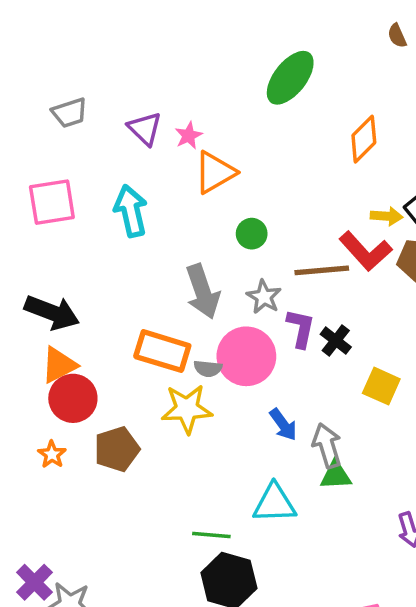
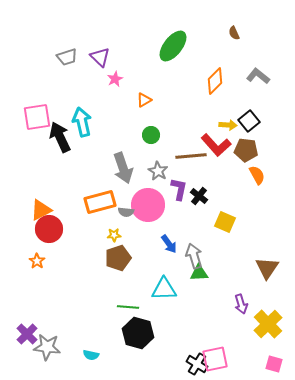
brown semicircle: (397, 36) -> (234, 33), moved
gray trapezoid: (69, 113) -> (67, 57), moved
purple triangle: (145, 129) -> (100, 57), moved
orange triangle: (215, 172) -> (144, 100), moved, size x0.6
black arrow: (52, 312) -> (60, 137), moved, turned -136
orange rectangle: (162, 351) -> (100, 202), turned -32
yellow star: (187, 409) -> (114, 235), size x0.5
brown pentagon: (117, 449) -> (118, 258), moved

